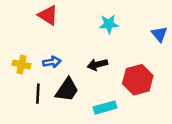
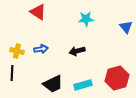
red hexagon: (138, 80) -> (117, 78), moved
black trapezoid: (67, 90) -> (53, 84), moved, turned 30
black line: (38, 94) -> (12, 73), moved

